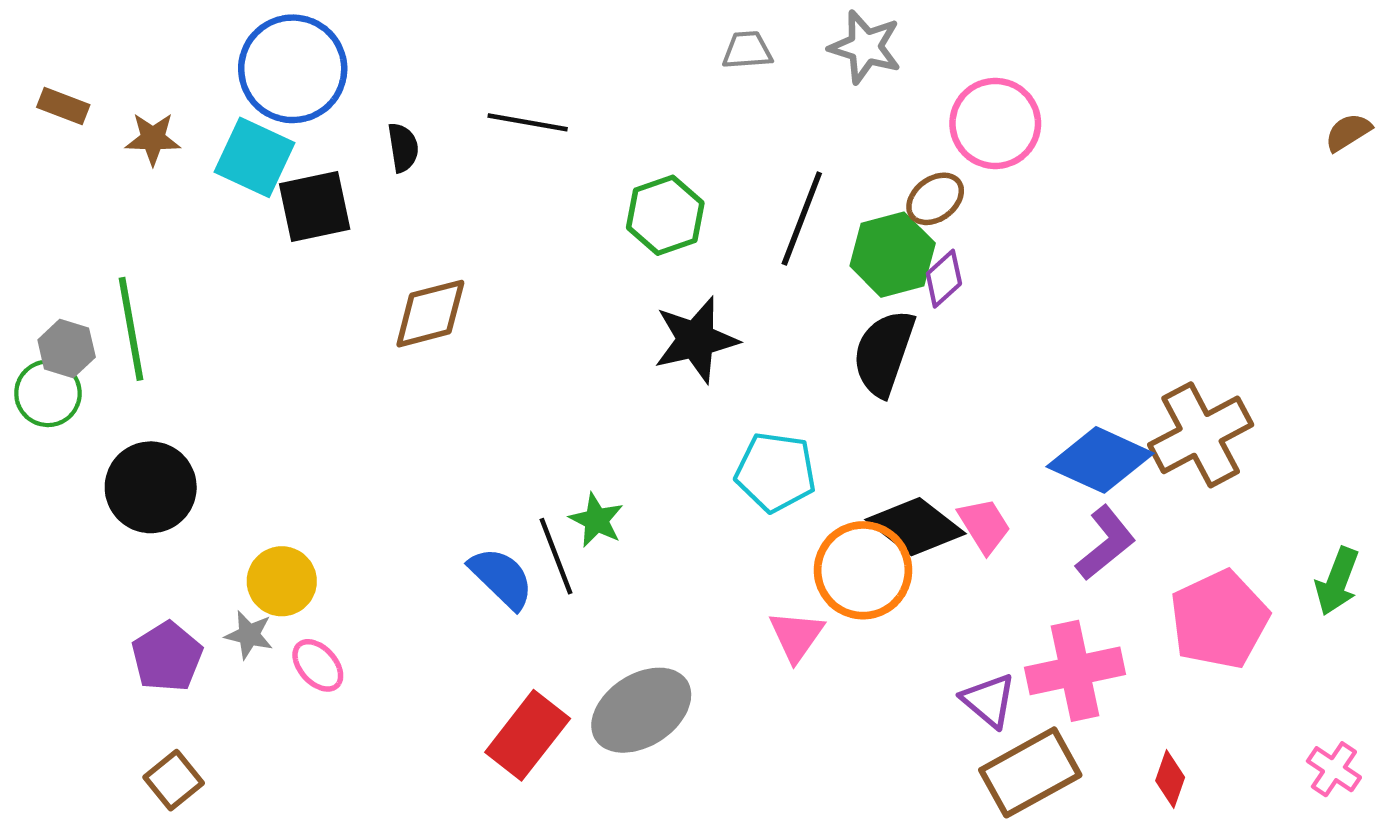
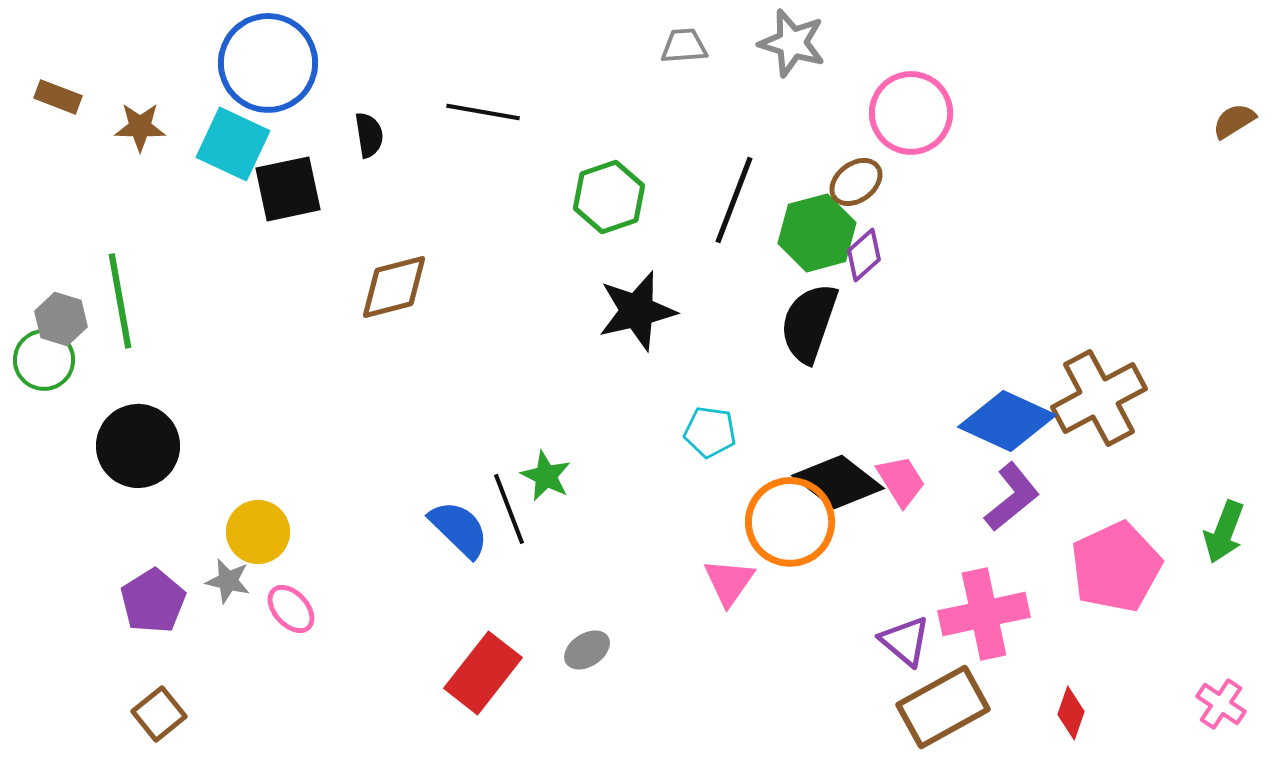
cyan pentagon: (776, 472) -> (710, 432), size x0.7
gray ellipse: (641, 710) -> (587, 650), size x0.5

